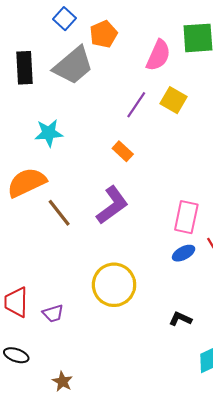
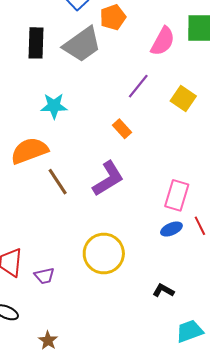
yellow square: (173, 100) -> (183, 99), moved

